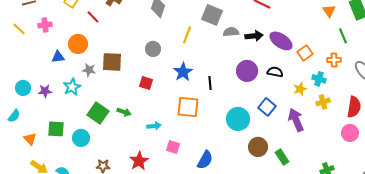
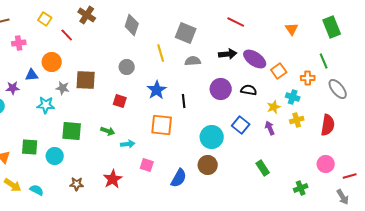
orange triangle: (329, 11) -> (292, 29), moved
gray semicircle: (231, 32) -> (193, 61), moved
yellow line: (187, 35) -> (161, 53), turned -36
green line: (343, 36) -> (324, 61), moved
cyan star: (72, 87) -> (46, 105), turned 30
purple star: (45, 91) -> (13, 88), moved
green arrow: (124, 112) -> (108, 131), moved
green square: (98, 113) -> (72, 131), turned -30
purple arrow: (296, 120) -> (270, 128), moved, size x0.6
pink circle: (350, 133) -> (326, 164), moved
brown circle: (258, 147) -> (208, 165), moved
green rectangle: (282, 157) -> (263, 168), moved

